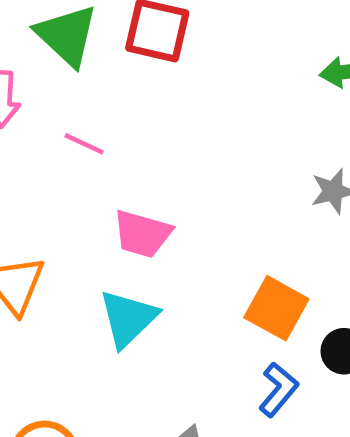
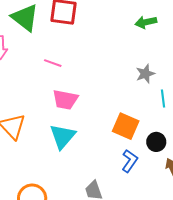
pink line: (84, 144) -> (53, 63), moved

